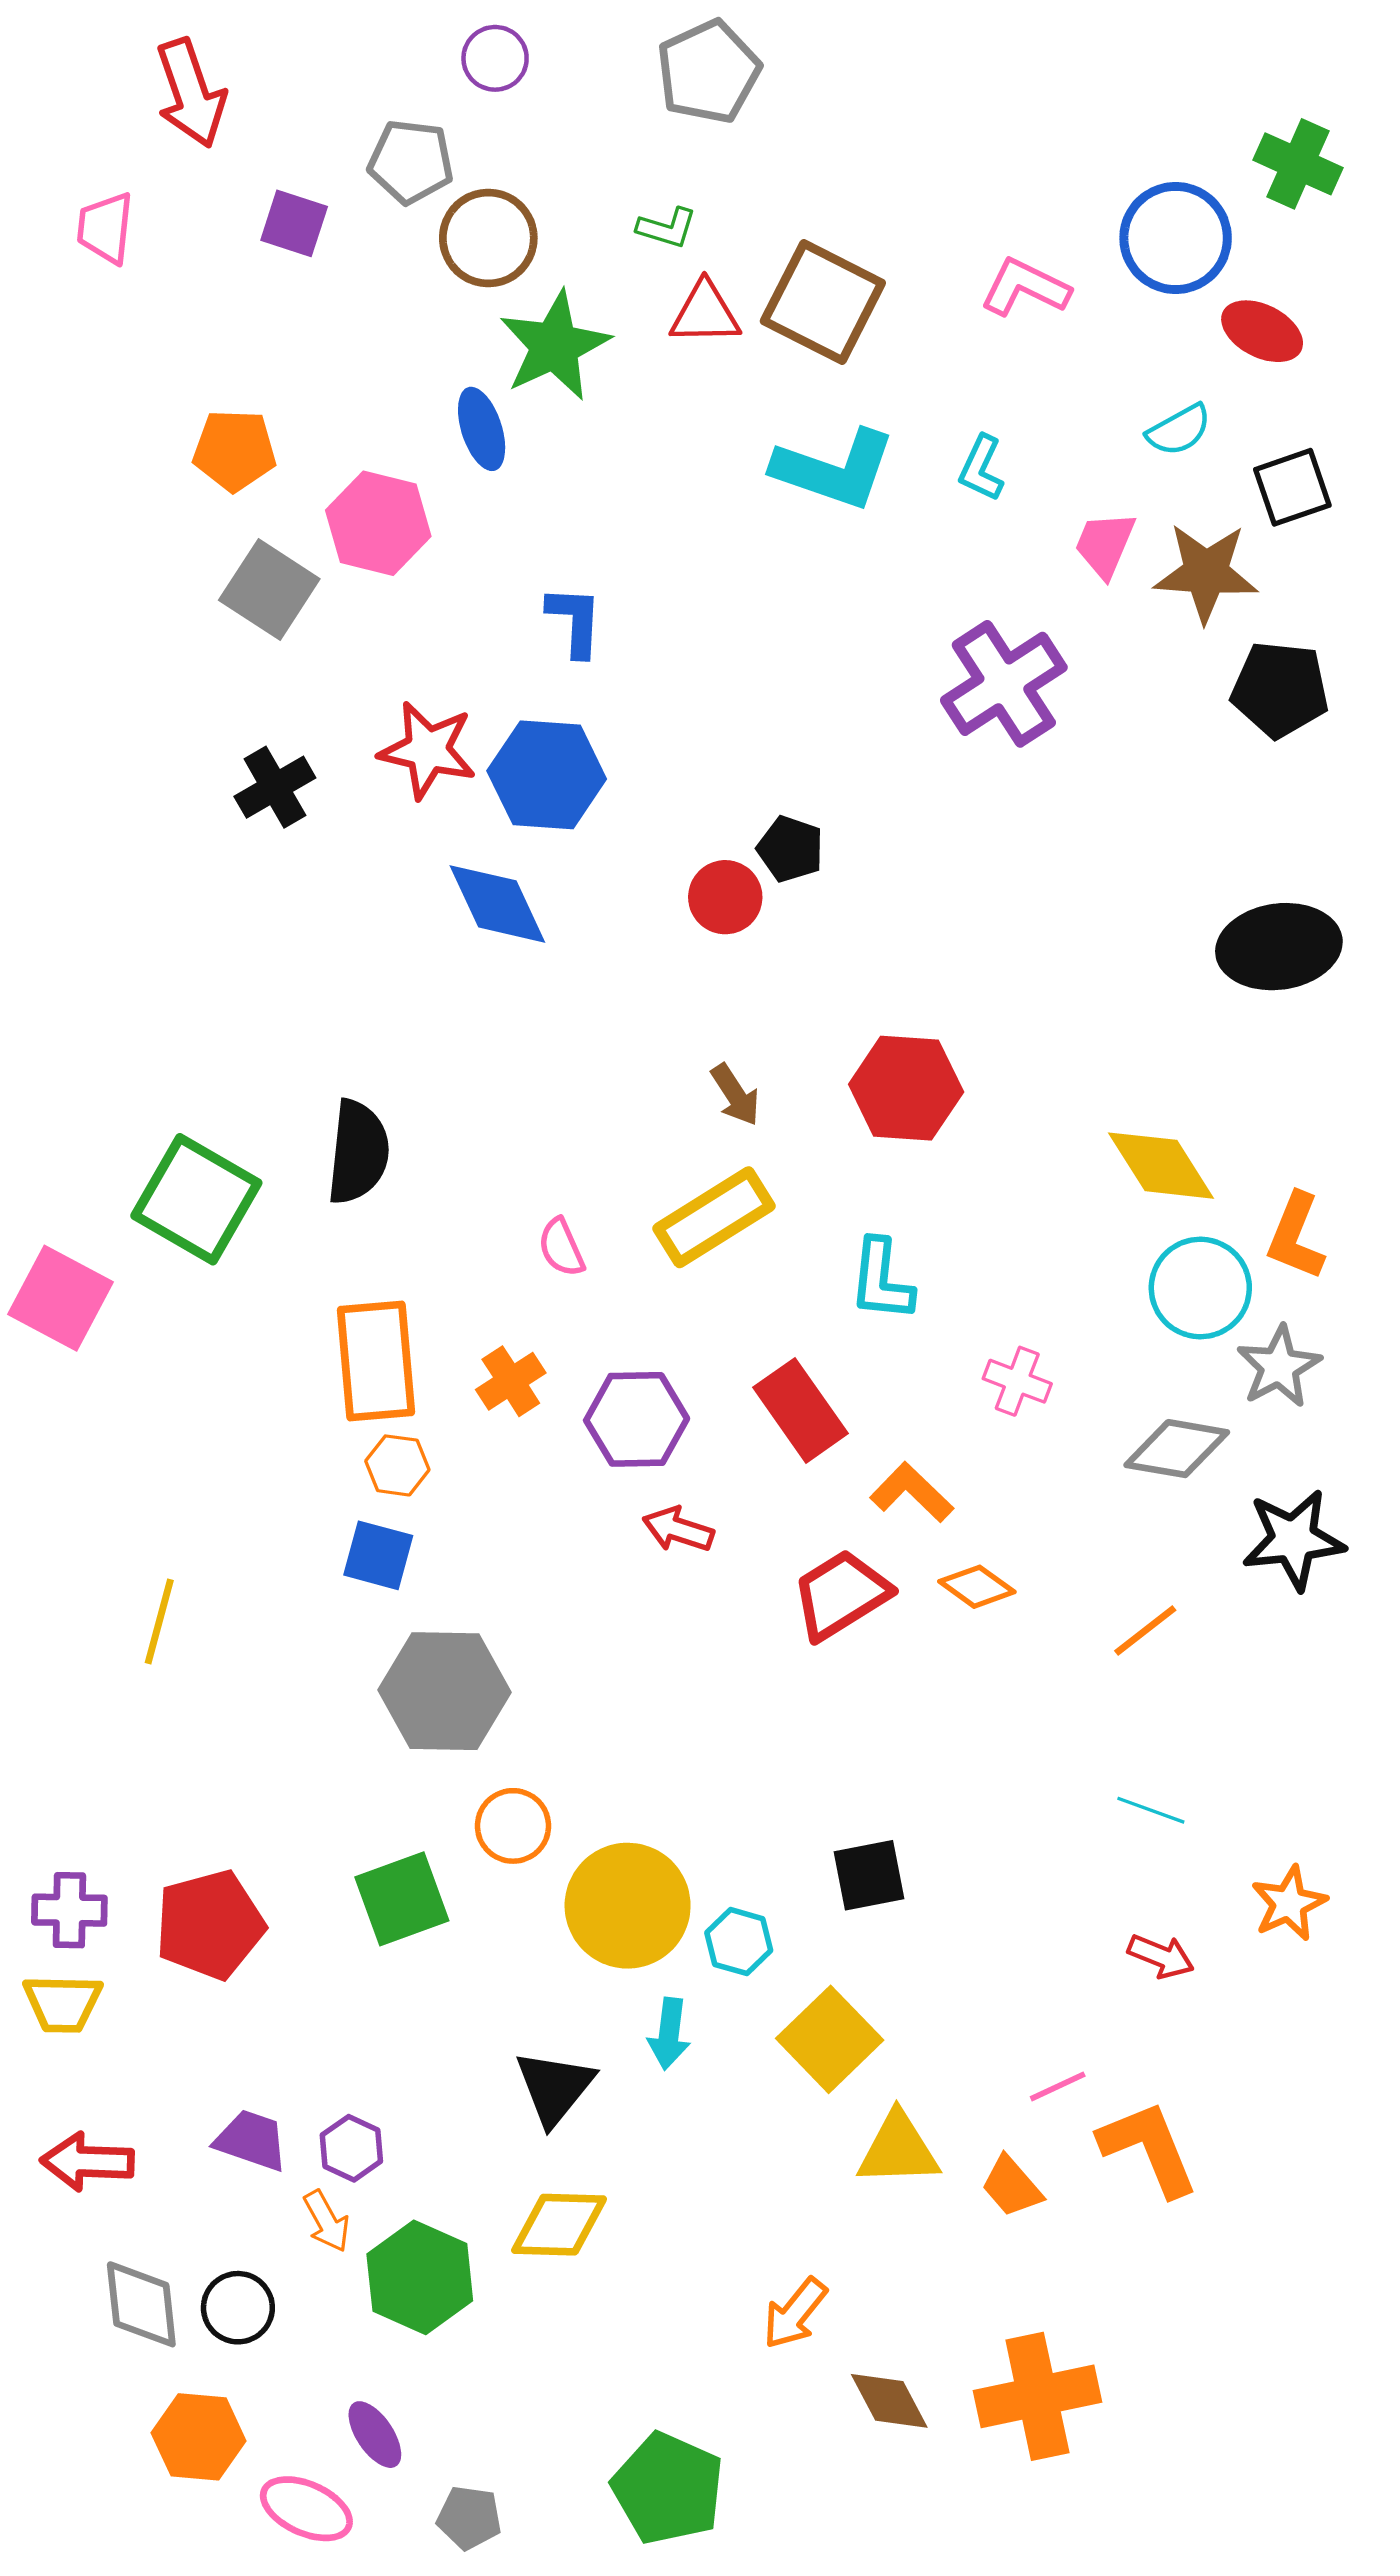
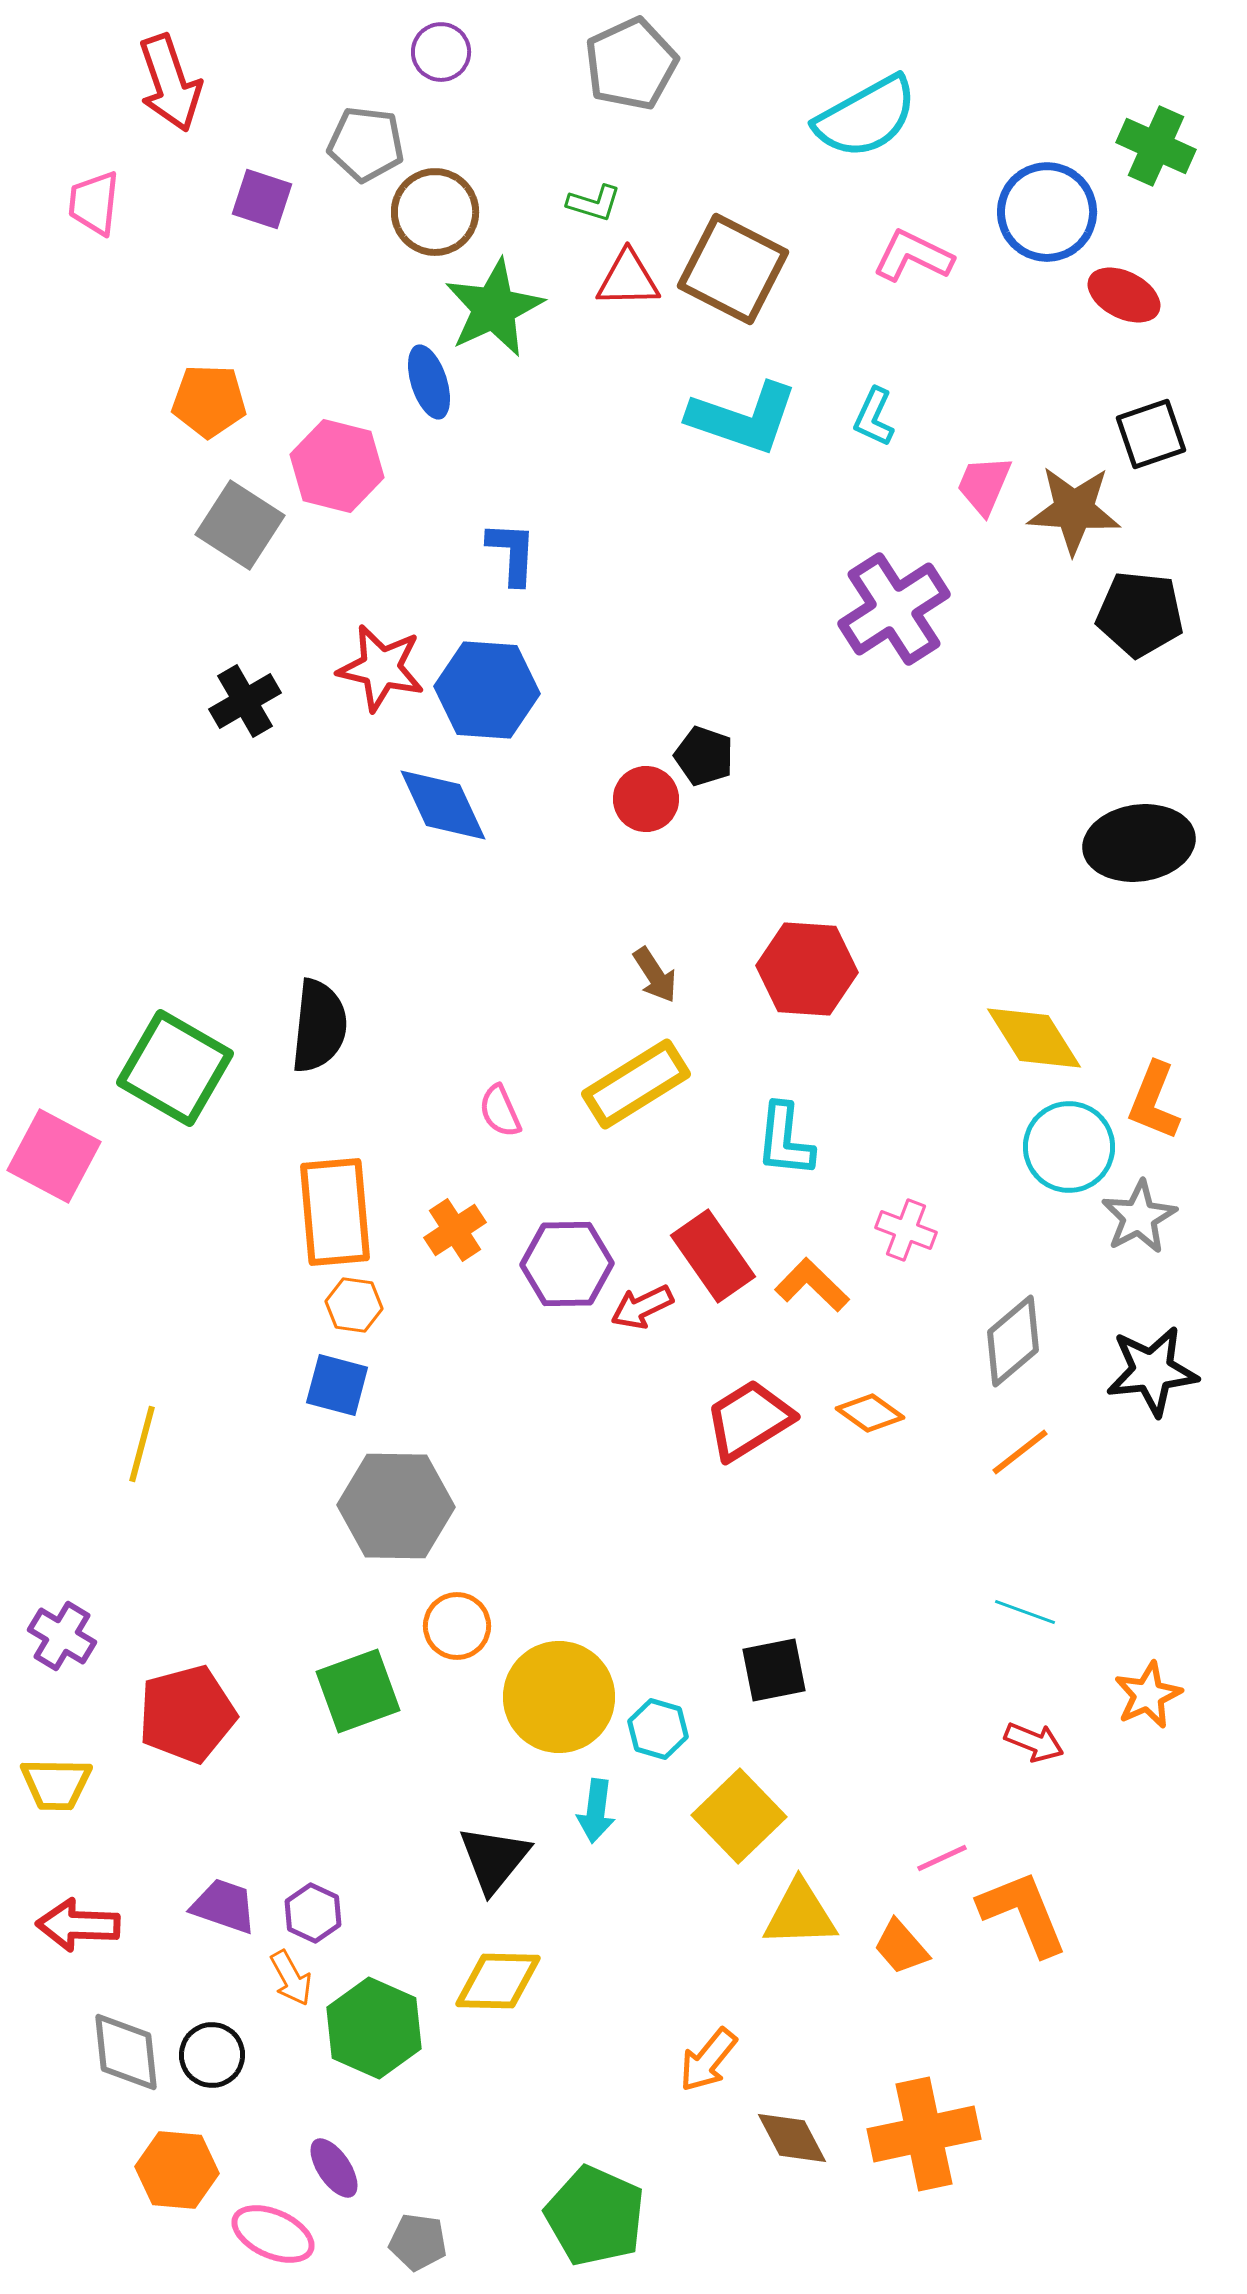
cyan semicircle: (1179, 430) -> (866, 117), moved, size x1.8
gray diamond: (1177, 1449) -> (1013, 1341), moved, turned -50
orange L-shape: (912, 1492) -> (812, 1285), moved
red arrow: (678, 1529) -> (642, 1307), moved, turned -44
purple cross: (69, 1910) -> (62, 1636), moved, turned 30

